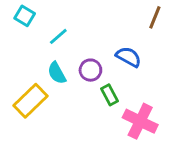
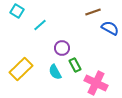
brown line: (155, 17) -> (93, 12), moved, turned 49
blue semicircle: (128, 57) -> (110, 28), moved
cyan semicircle: (57, 73) -> (55, 72), moved

